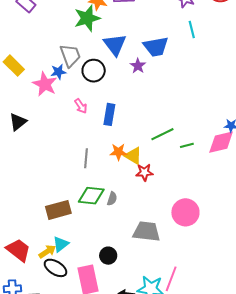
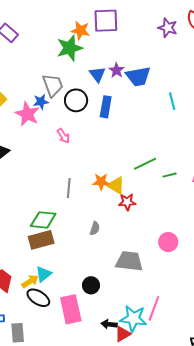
cyan line: (192, 30) -> (172, 101), moved
blue triangle: (115, 45) -> (97, 74), size x0.7
purple star: (138, 66) -> (117, 70), moved
blue rectangle: (109, 114) -> (106, 107), moved
green diamond: (91, 196) -> (43, 220), moved
pink circle: (185, 212) -> (168, 242), size x0.7

